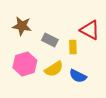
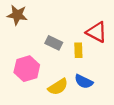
brown star: (22, 26) -> (17, 15), moved
yellow semicircle: (54, 69) -> (58, 87), moved

